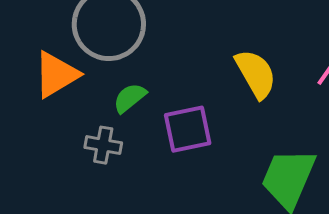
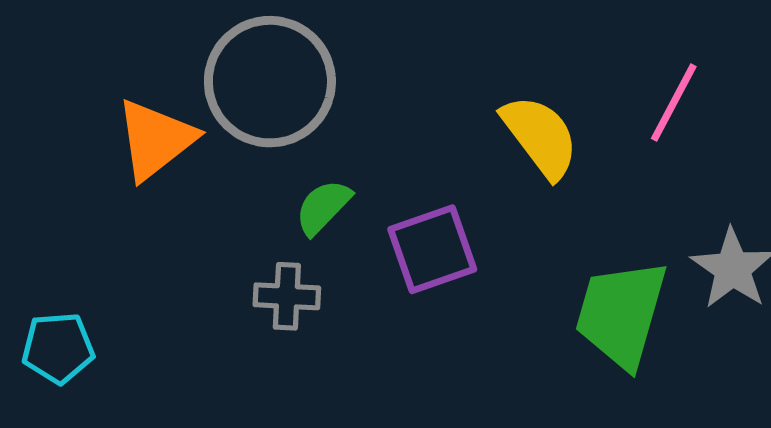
orange triangle: (56, 75) -> (155, 139), moved

